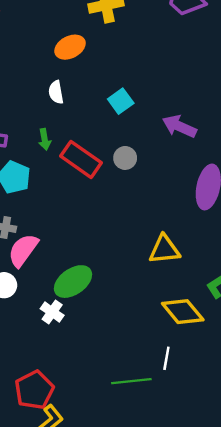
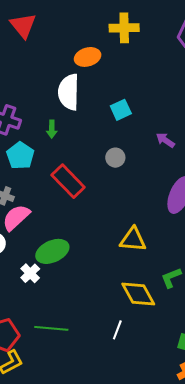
white semicircle: (56, 92) -> (69, 92), size x1.8
purple arrow: (179, 126) -> (165, 140), size x0.7
red rectangle: (81, 159) -> (68, 181), moved
green line: (131, 381) -> (51, 328), moved

